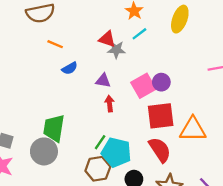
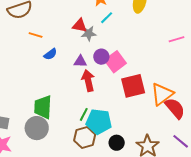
purple circle: (161, 82) -> (101, 57), moved
red arrow: (110, 104) -> (88, 80), size x1.5
orange triangle: (193, 129) -> (162, 94), turned -30
red semicircle: (160, 150) -> (175, 108), moved

